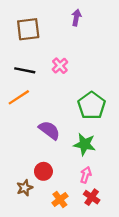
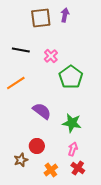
brown square: (28, 29) -> (41, 18), moved
black line: (25, 70) -> (21, 50), moved
green pentagon: (92, 106) -> (71, 77), moved

